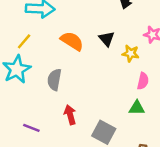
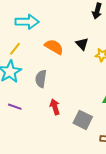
purple line: (31, 128) -> (15, 107), moved

